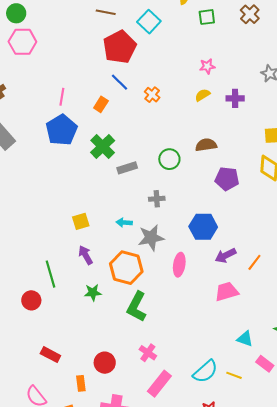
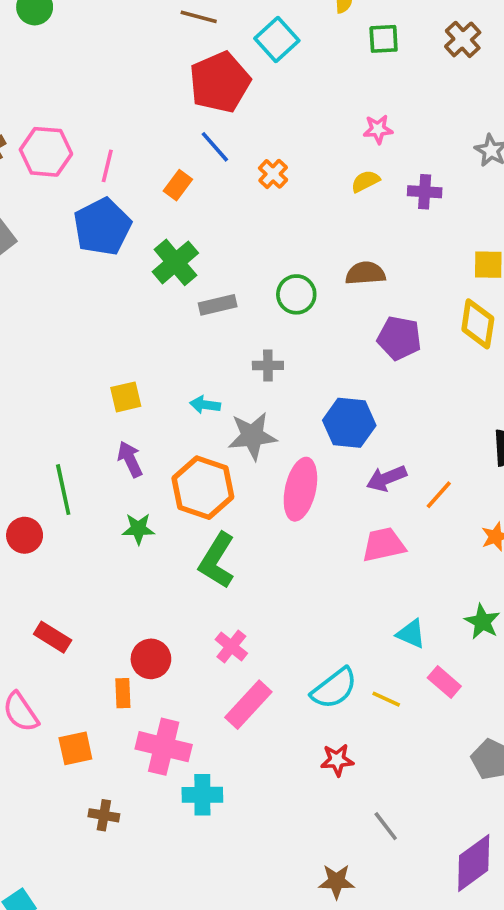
pink hexagon: (22, 42) -> (46, 152), moved
pink ellipse: (179, 265) -> (300, 489), size x1.4
orange rectangle: (81, 383) -> (123, 693), moved

